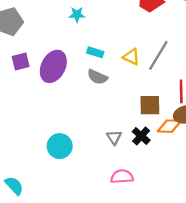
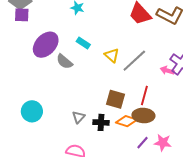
purple square: (21, 61) -> (22, 15), moved
gray semicircle: (97, 77) -> (64, 62), moved
black cross: (141, 136) -> (101, 122), turned 35

